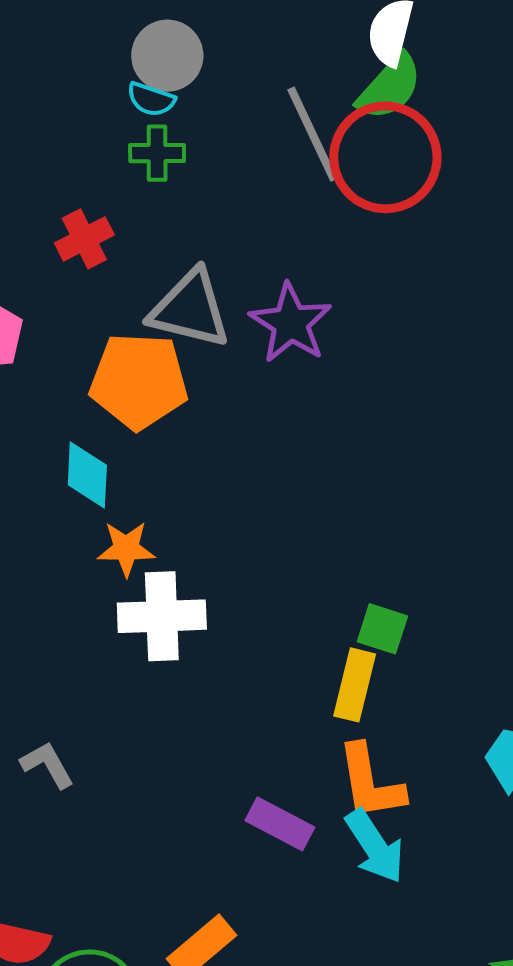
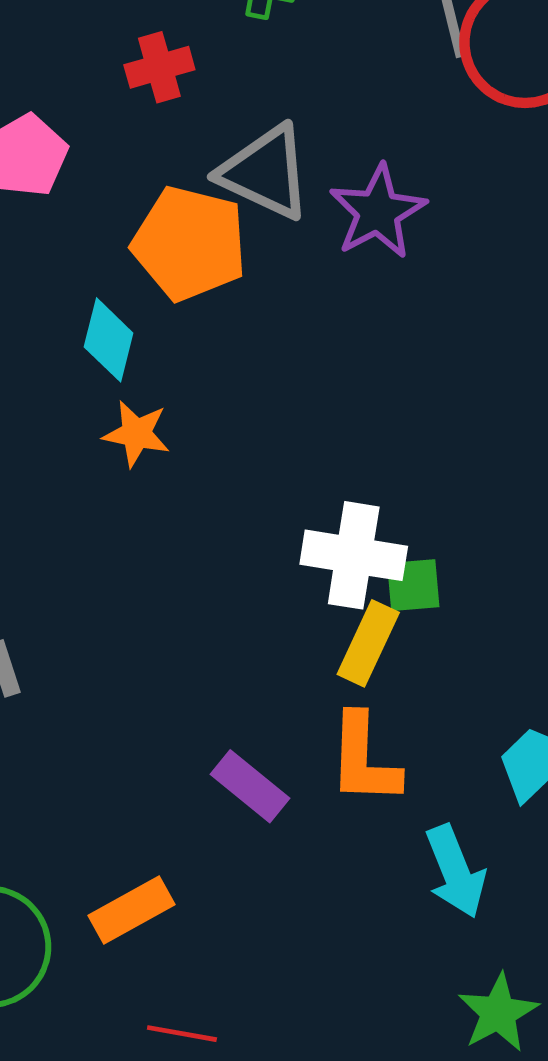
white cross: (162, 616) -> (354, 555), moved
green square: (382, 629) -> (413, 585), turned -34
cyan arrow: (375, 846) -> (455, 871), moved

